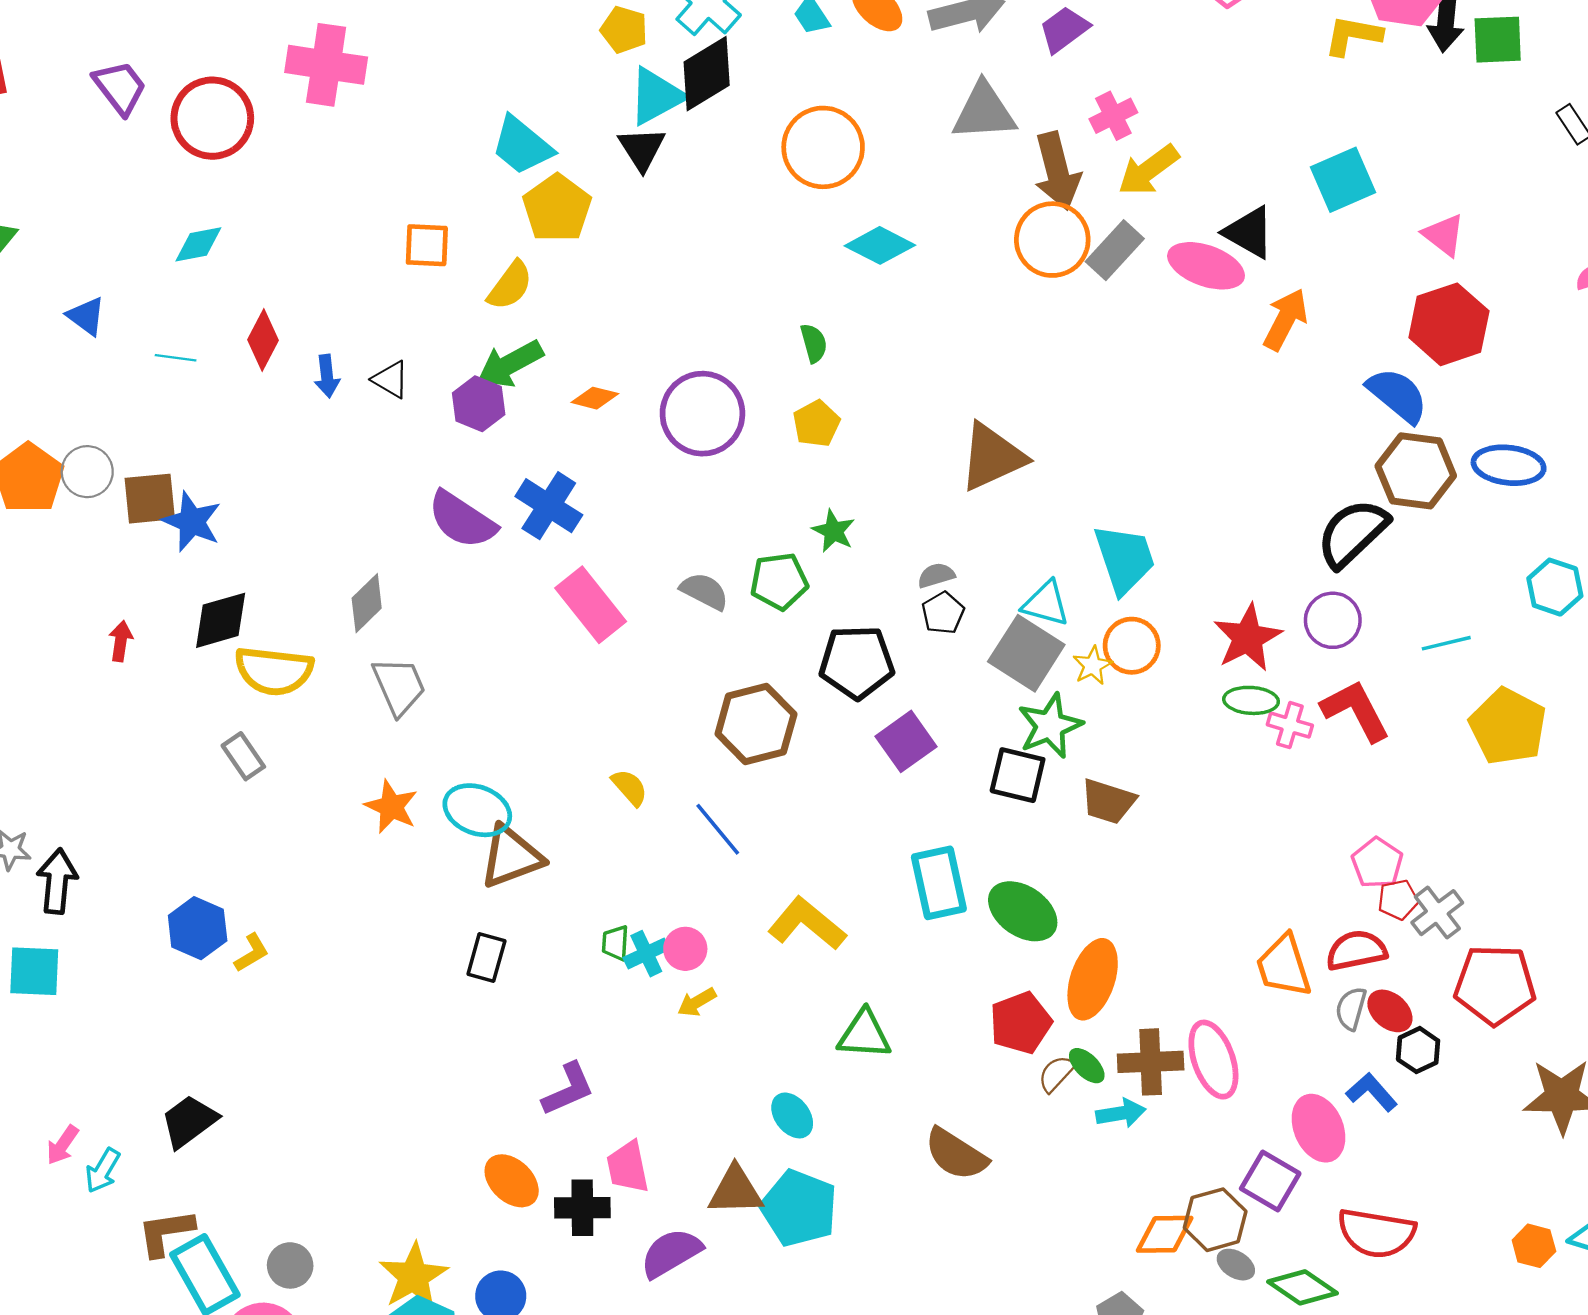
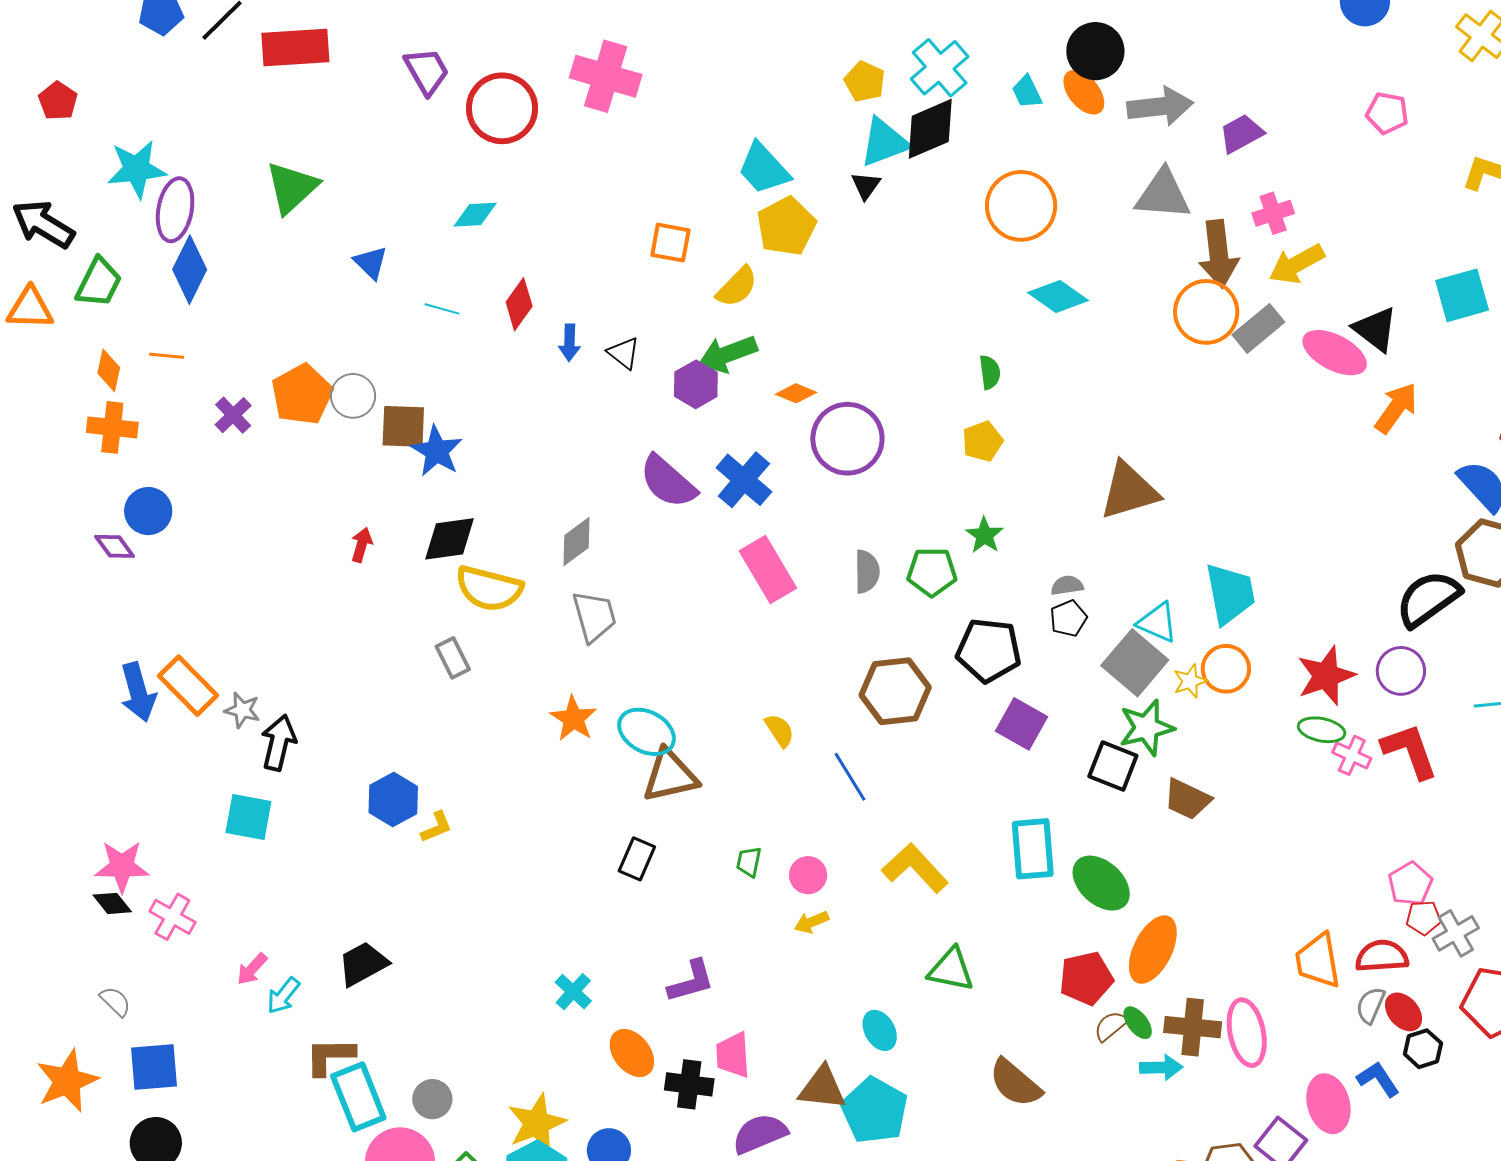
black triangle: (642, 149) -> (866, 186), size x0.7
purple circle: (702, 414) -> (847, 439), moved
gray semicircle: (704, 591) -> (867, 572), turned 54
purple square: (906, 741) -> (1021, 724), turned -33
cyan cross: (646, 954) -> (573, 992), moved, turned -30

